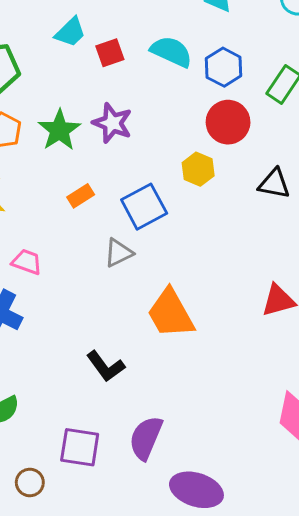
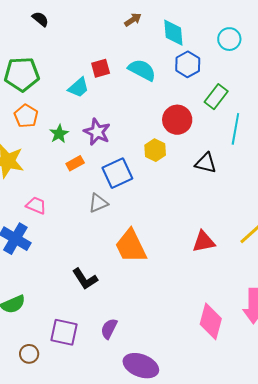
cyan trapezoid: (70, 32) -> (78, 88), moved
blue hexagon: (224, 67) -> (188, 64), moved
purple star: (112, 123) -> (97, 132), moved
green star: (59, 130) -> (59, 134), moved, size x0.7
purple semicircle: (146, 438) -> (109, 329), size x0.7

